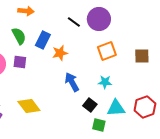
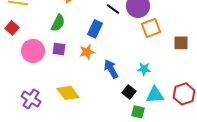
green semicircle: (19, 36) -> (58, 23), turned 54
blue rectangle: (43, 40) -> (95, 29), moved
orange square: (107, 51) -> (151, 28), moved
orange star: (60, 53) -> (87, 52), moved

